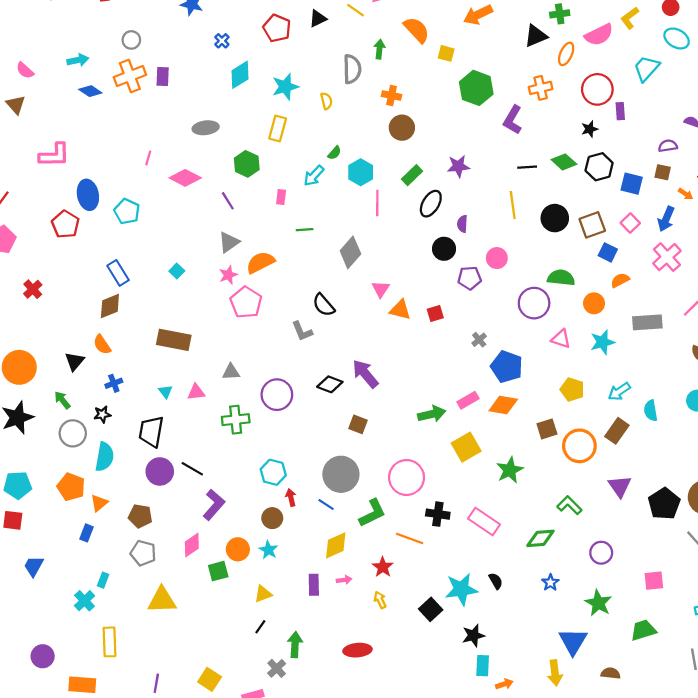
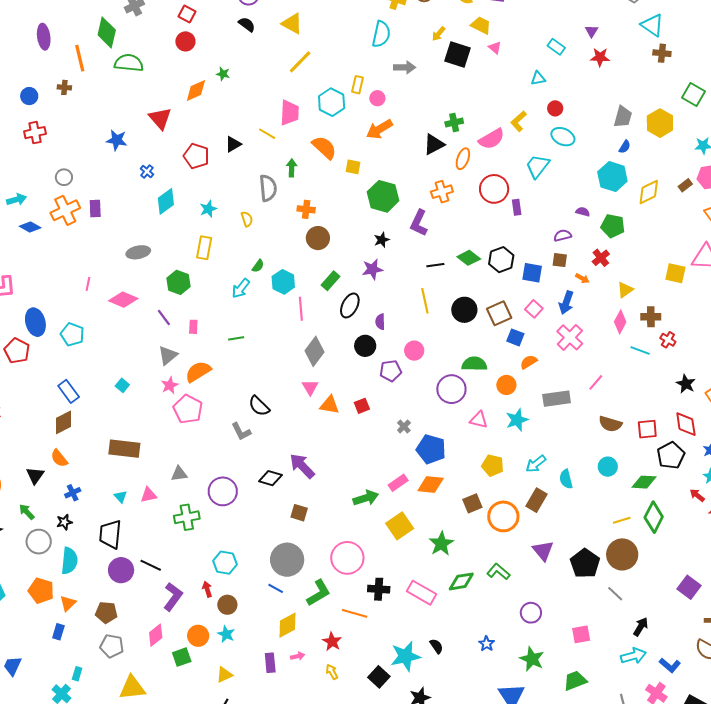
cyan star: (285, 87) -> (208, 209), size x0.7
black star: (590, 129) -> (382, 240), moved
pink rectangle: (281, 197) -> (193, 327), moved
gray diamond: (350, 252) -> (314, 351), moved
red arrow: (291, 498) -> (207, 589), moved
green diamond: (540, 538) -> (461, 581), moved

